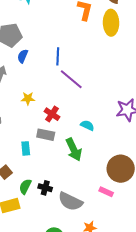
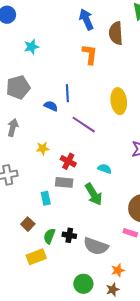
yellow ellipse: (111, 23) -> (119, 101), moved
blue semicircle: (23, 56) -> (51, 106), moved, turned 96
blue line: (58, 56) -> (67, 93), moved

